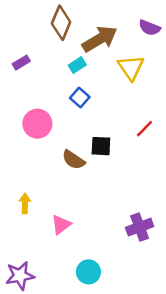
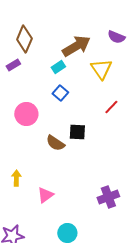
brown diamond: (61, 23) -> (24, 39), moved
red line: (145, 129) -> (111, 107), moved

